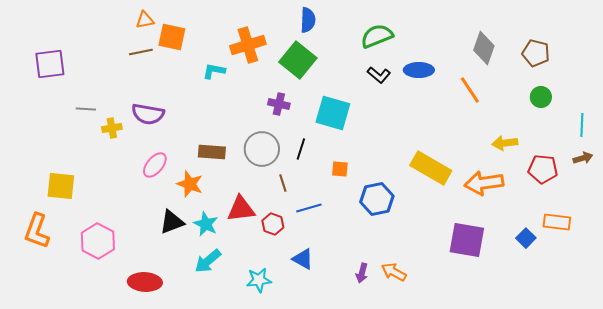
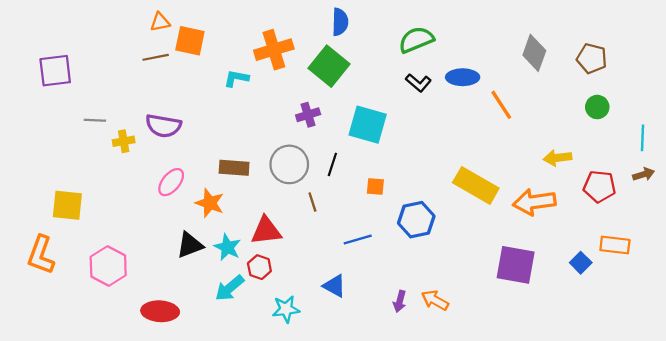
orange line: (470, 90) -> (501, 105), moved
purple cross: (279, 104) -> (308, 115), turned -30
blue line: (309, 208) -> (358, 240), moved
red hexagon: (273, 224) -> (259, 267), moved

